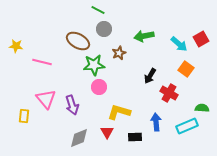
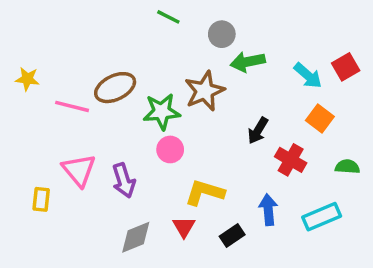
gray circle: (104, 29) -> (222, 34), moved
brown ellipse: (78, 41) -> (115, 88), moved, turned -55
brown star: (119, 53) -> (205, 91), size x1.6
green semicircle: (202, 108) -> (347, 167), moved
black rectangle: (135, 137) -> (232, 236), turned -32

